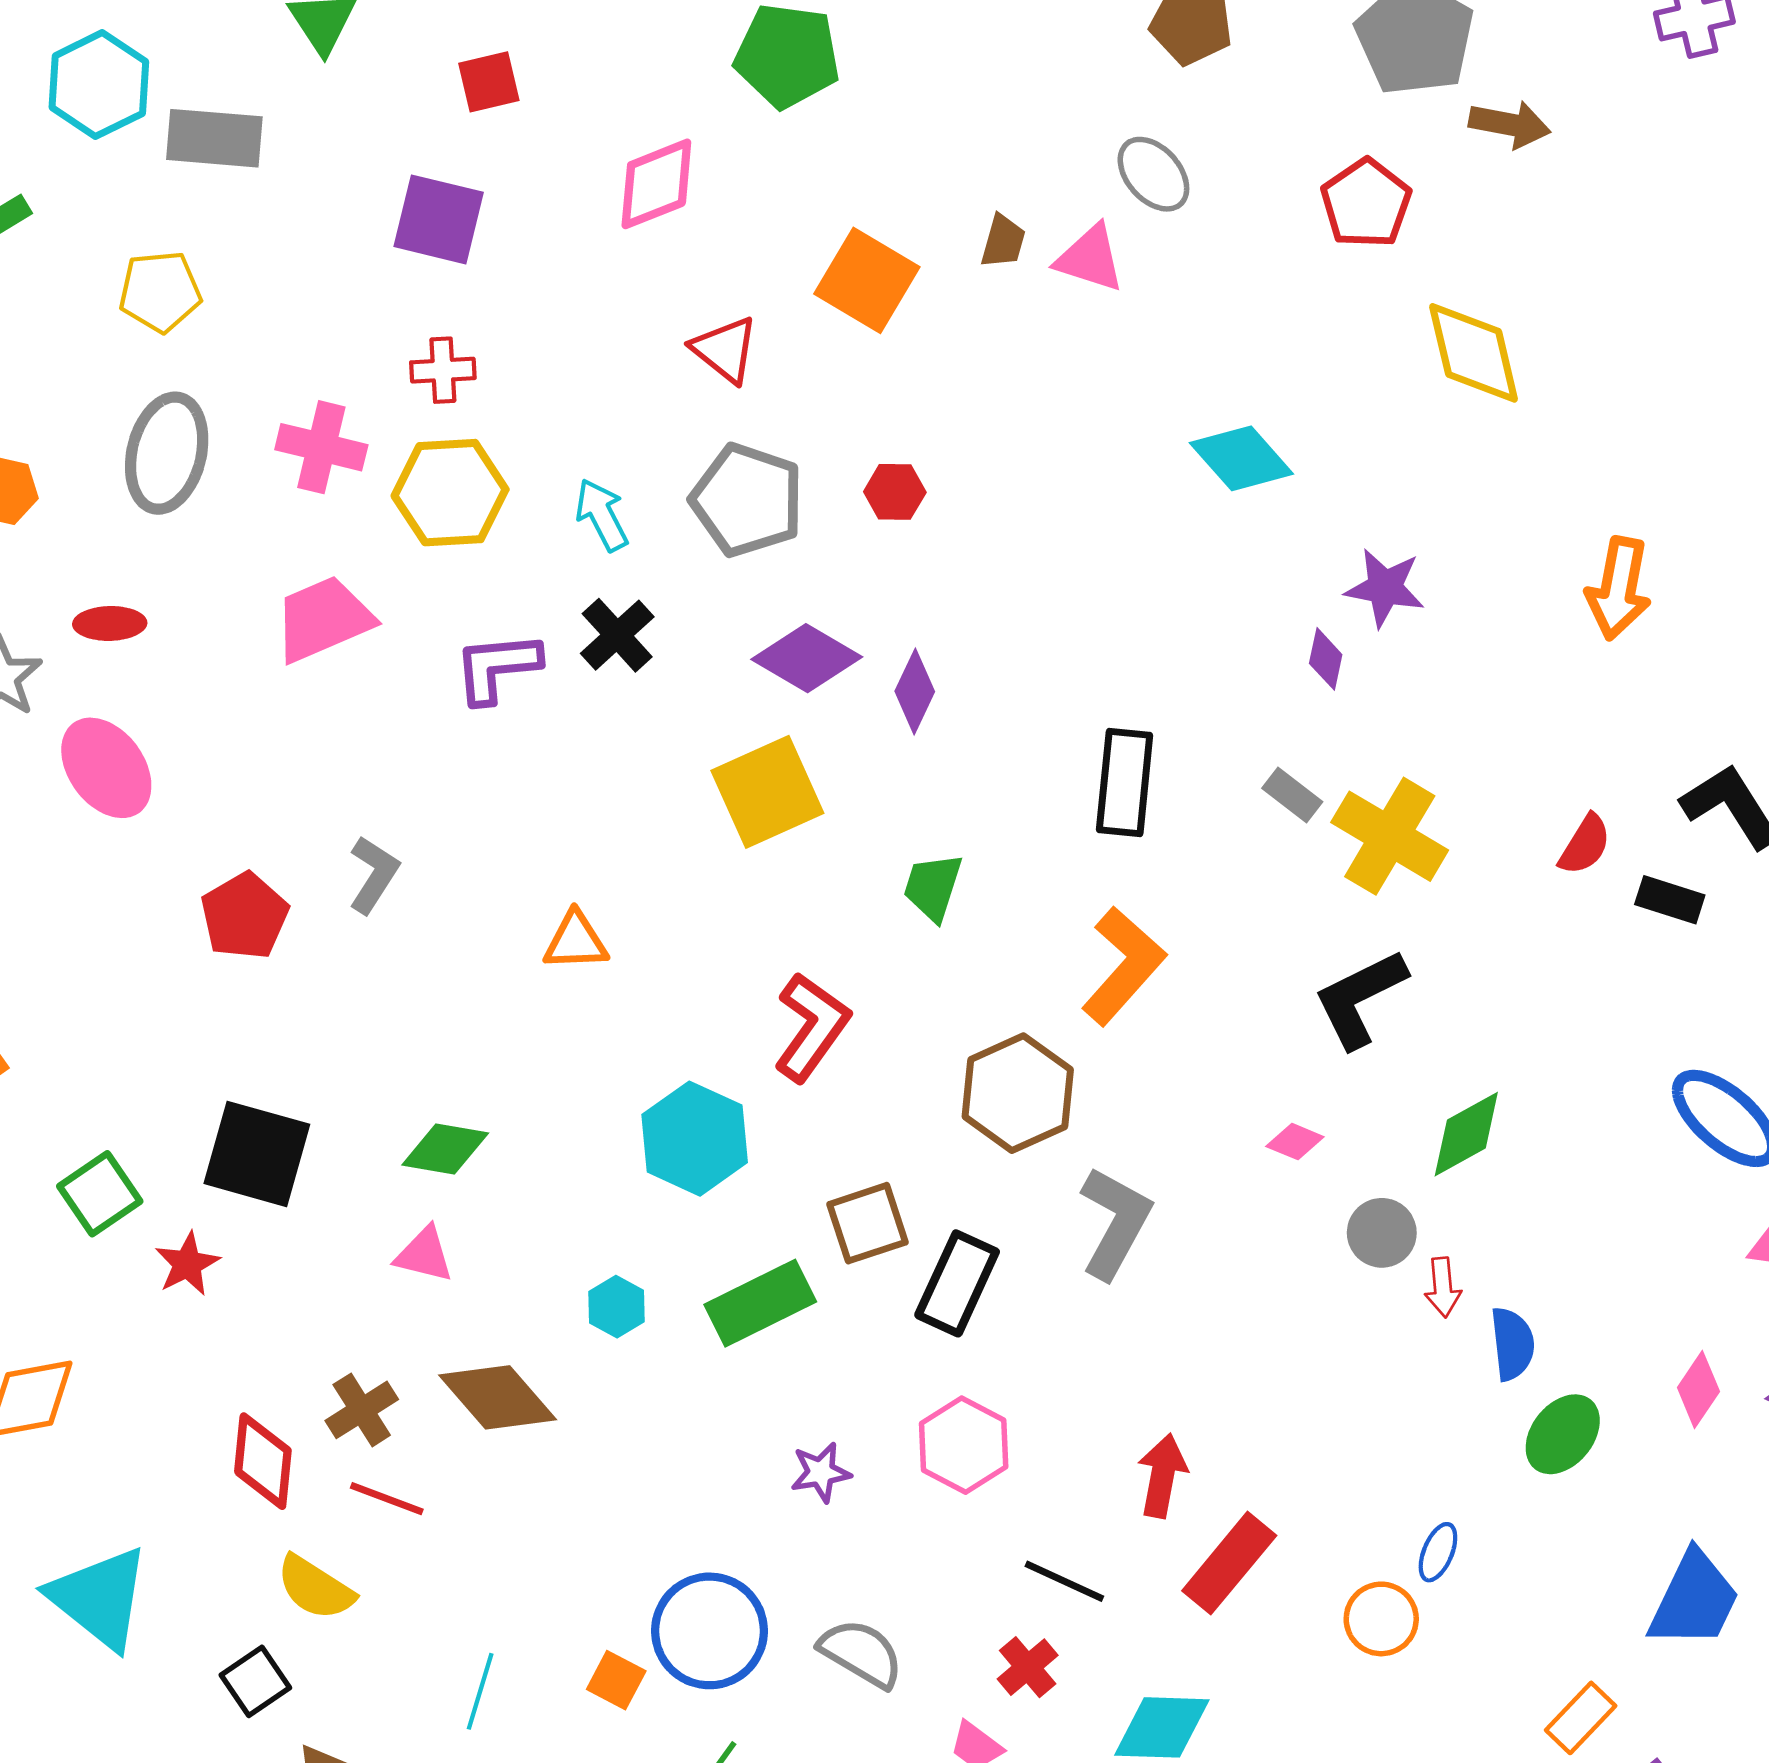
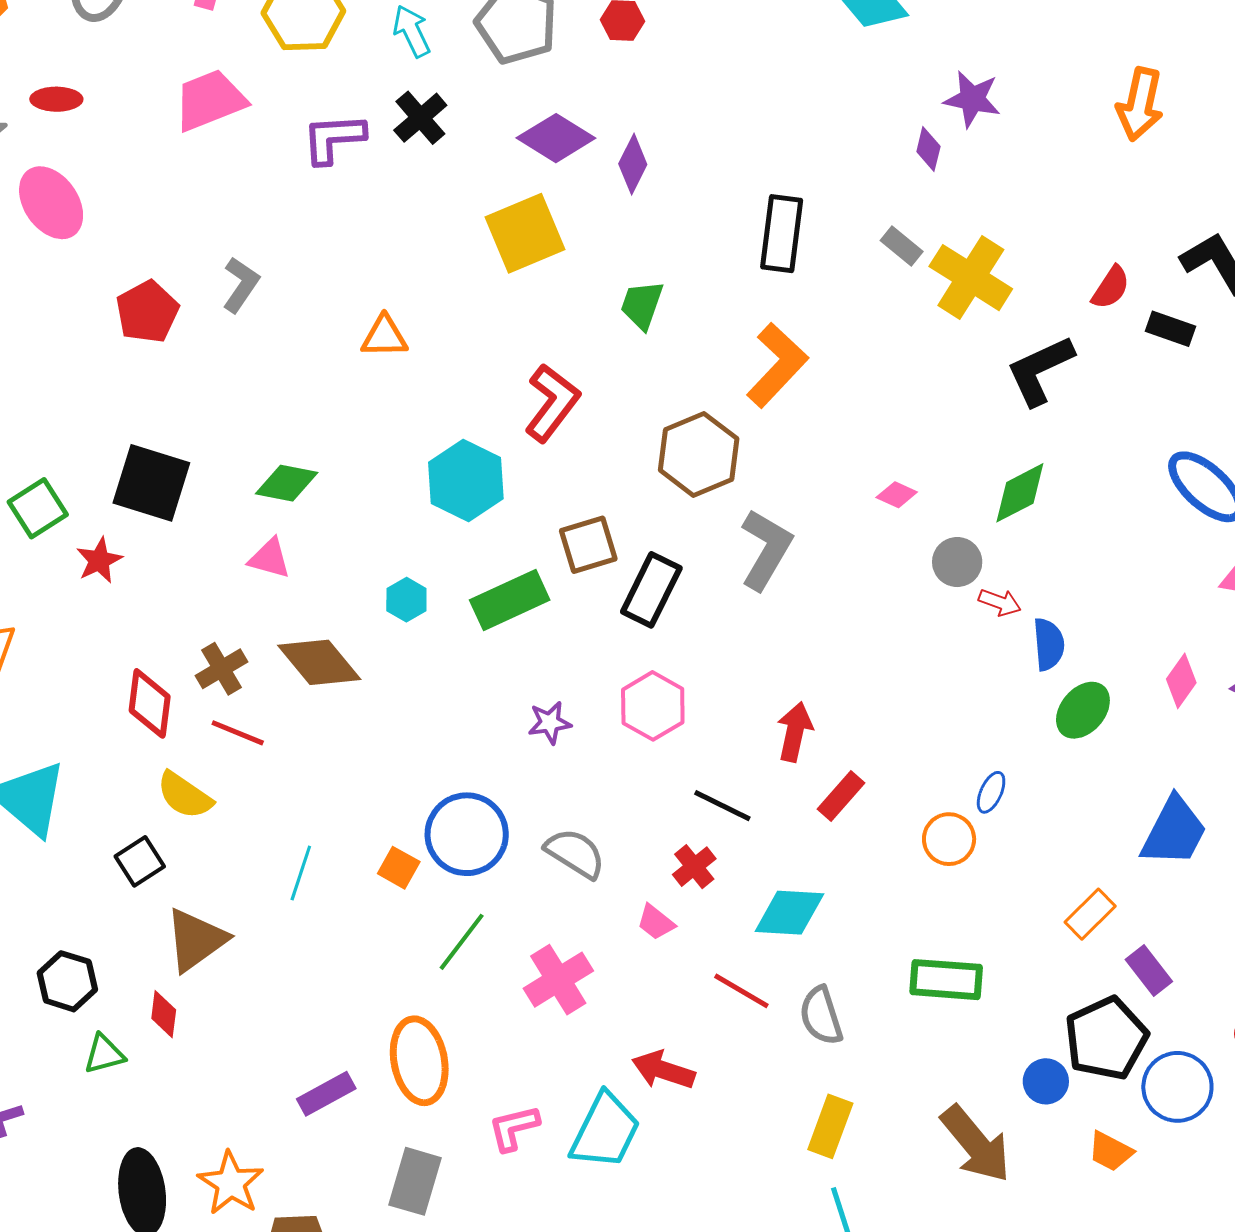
black L-shape: (1360, 998) -> (1040, 370), moved
red arrow: (1443, 1287) -> (1000, 602), turned -66
red rectangle: (1229, 1563) -> (841, 796), size x0.7

